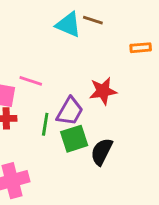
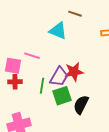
cyan triangle: (68, 25) -> (58, 31), moved
red star: (103, 91) -> (74, 72), moved

